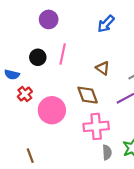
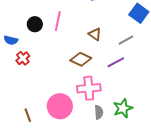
brown diamond: (88, 95) -> (81, 59), turned -45
pink circle: (52, 110) -> (60, 106), moved

